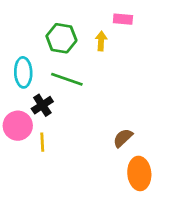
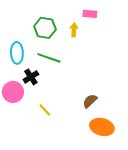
yellow line: (42, 142) -> (45, 110), moved, turned -40
orange ellipse: (139, 173) -> (102, 127), turned -70

